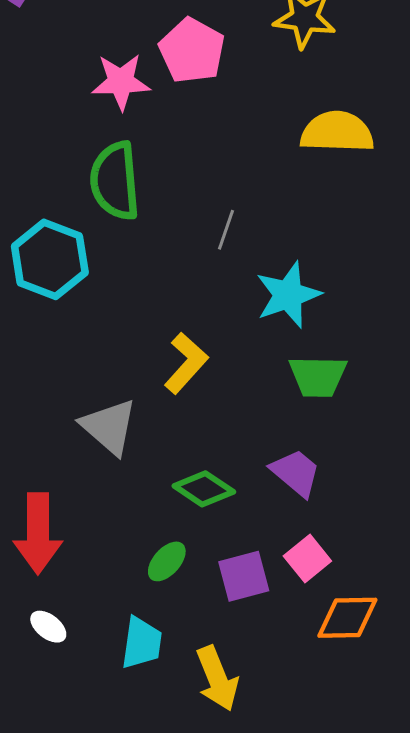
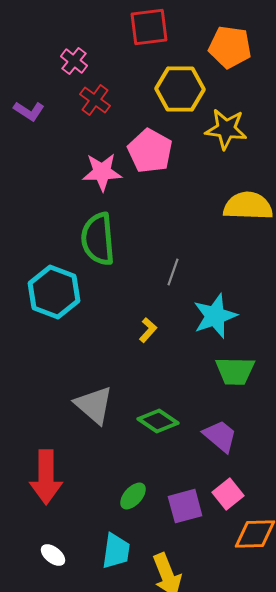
yellow L-shape: (186, 363) -> (148, 330), moved, size x0.6
green diamond: (204, 489) -> (158, 421), moved
white ellipse: (48, 627) -> (53, 555), moved

